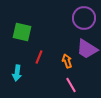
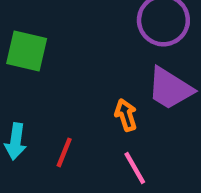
red line: (39, 57) -> (64, 152), moved

